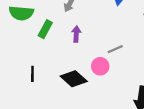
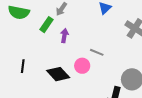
green rectangle: (45, 29) -> (47, 25), moved
gray line: (115, 49) -> (97, 52), turned 40

